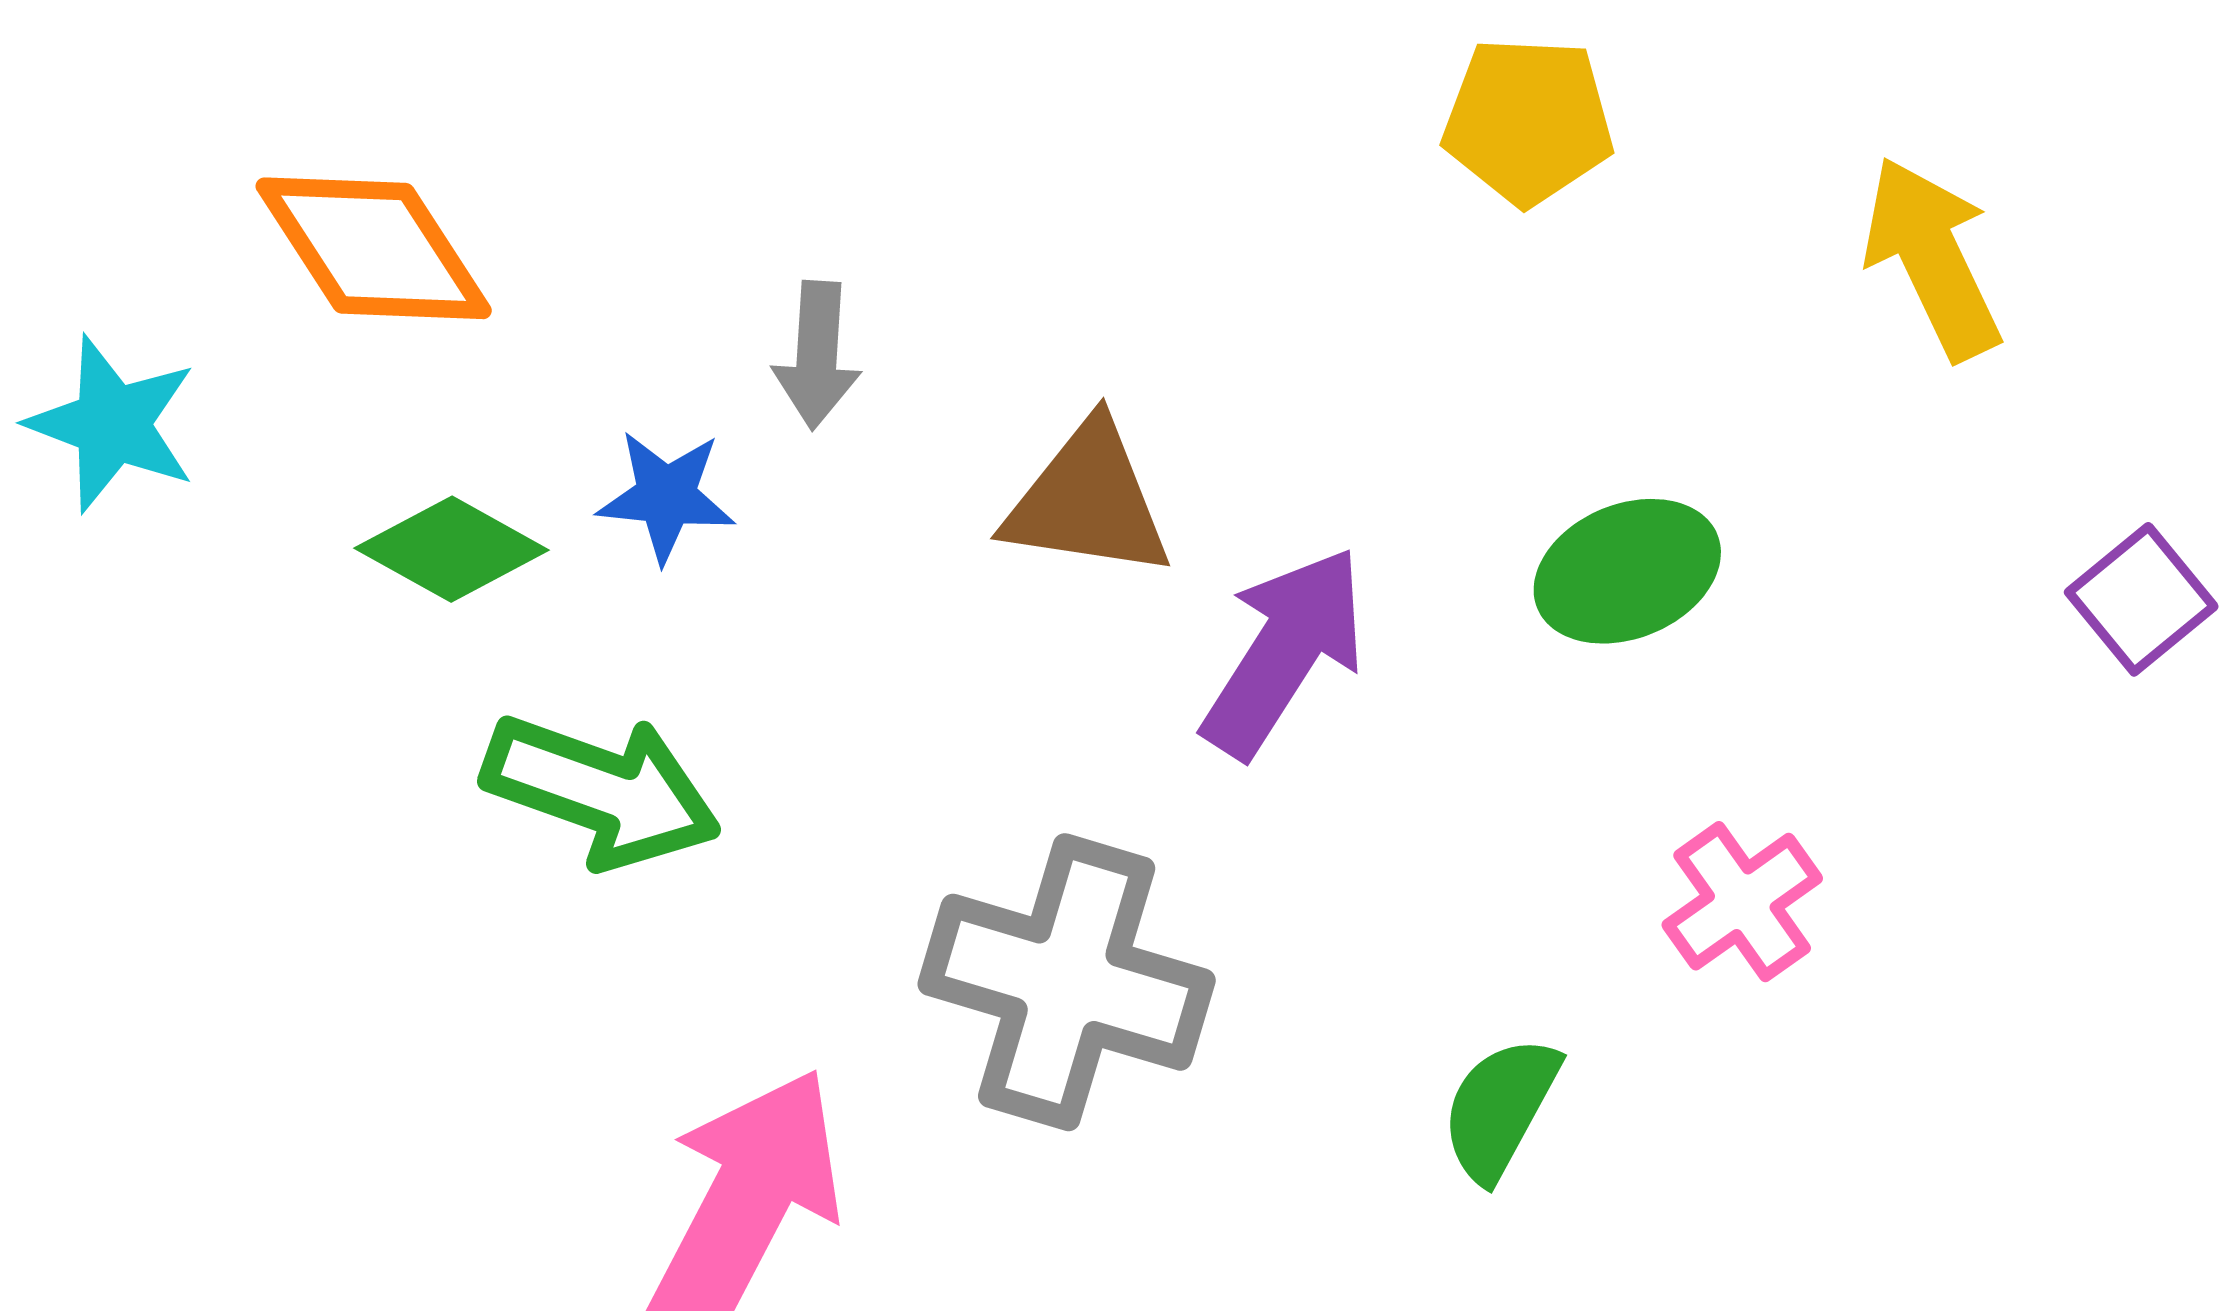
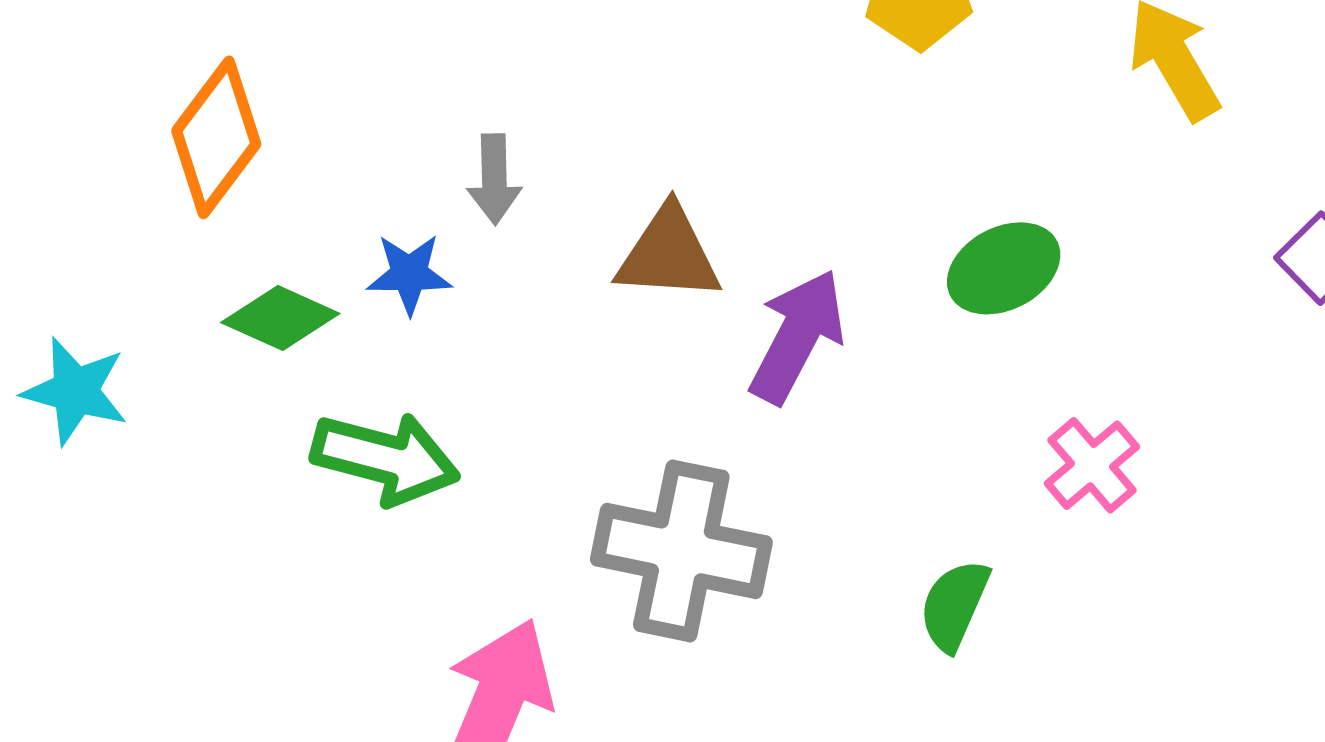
orange diamond: (374, 248) -> (216, 137), turned 75
cyan star: (112, 424) -> (75, 391), moved

